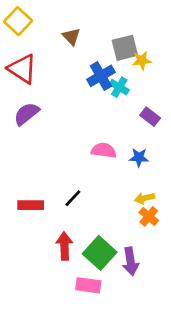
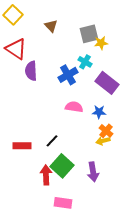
blue cross: (101, 76) -> (68, 75), moved
purple semicircle: (26, 114) -> (31, 71), moved, turned -54
purple rectangle: (150, 117) -> (107, 83), size x1.6
orange cross: (149, 216) -> (106, 131), moved
green square: (100, 253) -> (62, 166), moved
purple arrow: (130, 261) -> (93, 172), moved

